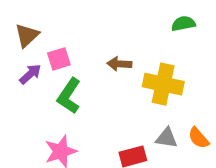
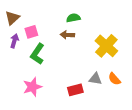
green semicircle: (183, 24) -> (73, 18), moved
purple arrow: (30, 74) -> (14, 41), turned -32
yellow cross: (163, 84) -> (106, 46), moved, turned 30

